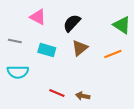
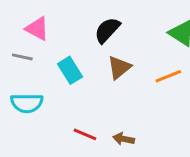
pink triangle: (38, 17) -> (37, 29), moved
cyan rectangle: (47, 50) -> (70, 70), turned 42

